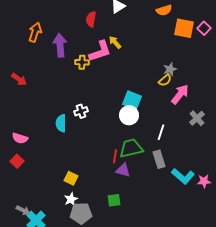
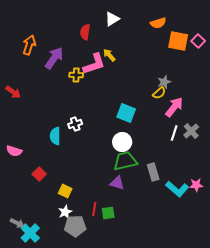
purple arrow: (60, 45) -> (54, 58), turned 40
white circle: (129, 115) -> (122, 142), moved
white line: (161, 132) -> (174, 133), moved
red line: (115, 156) -> (94, 209), moved
red square: (17, 161) -> (39, 174), moved
pink star: (204, 181) -> (196, 185), moved

